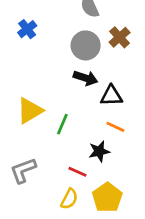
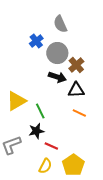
blue cross: (27, 29) -> (36, 41), moved
brown cross: (120, 37) -> (76, 65), moved
green line: (62, 124) -> (40, 111), turned -49
black star: (99, 151) -> (36, 131), moved

